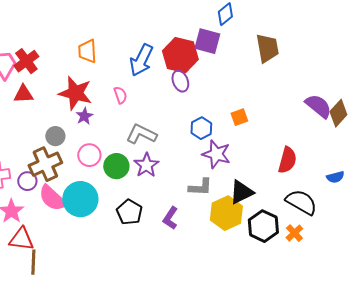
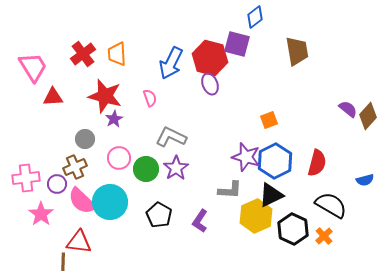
red cross: (26, 61) -> (83, 54), moved
purple semicircle: (318, 106) -> (348, 109), size x0.7
blue hexagon: (201, 128) -> (275, 161), moved, size x1.6
brown cross: (45, 164) -> (75, 167), size x0.7
red triangle: (21, 239) -> (79, 242), moved

